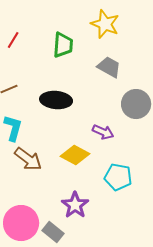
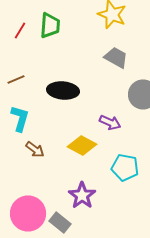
green trapezoid: (63, 45) -> (50, 25), moved
brown arrow: (28, 159) -> (35, 149), size x0.7

